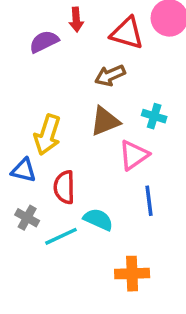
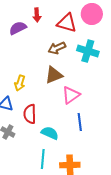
cyan cross: (154, 116) -> (88, 51), moved, size x1.5
yellow arrow: (47, 135) -> (20, 83), size x0.7
cyan line: (61, 236) -> (43, 159), moved, turned -60

